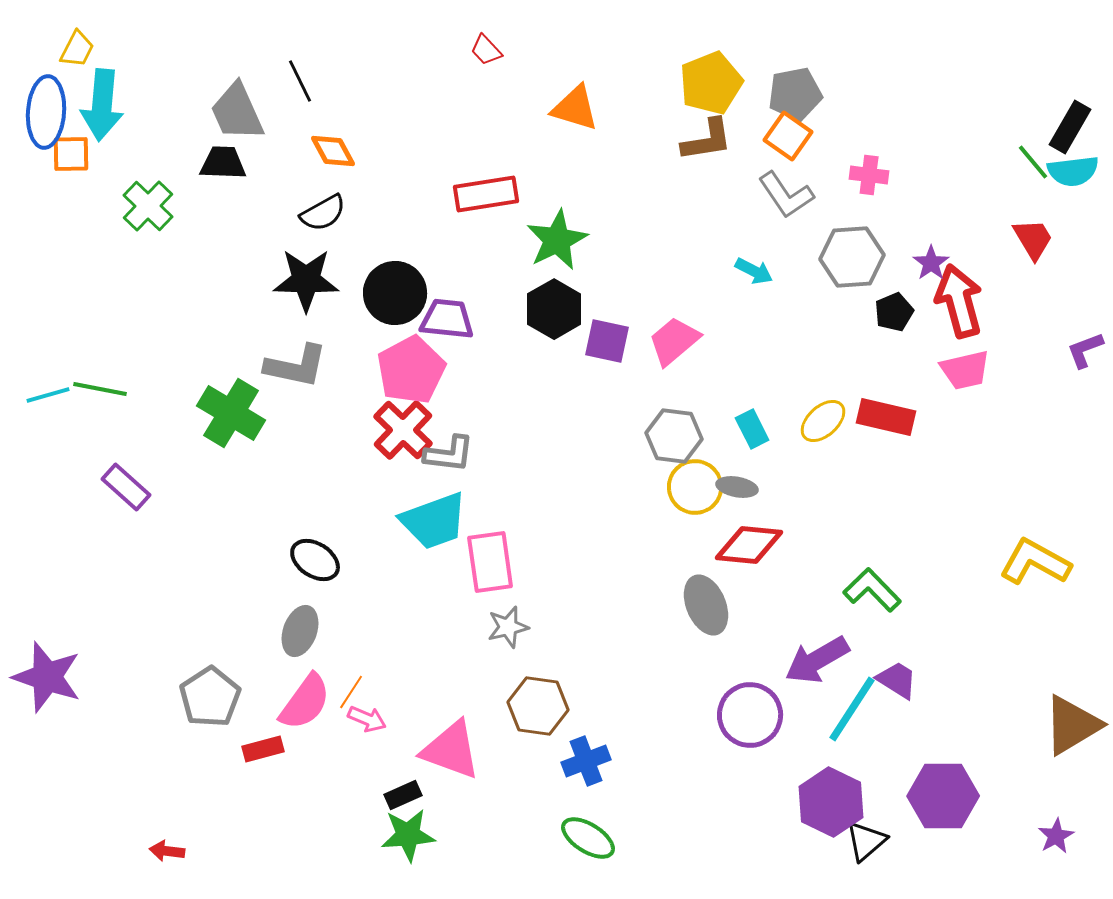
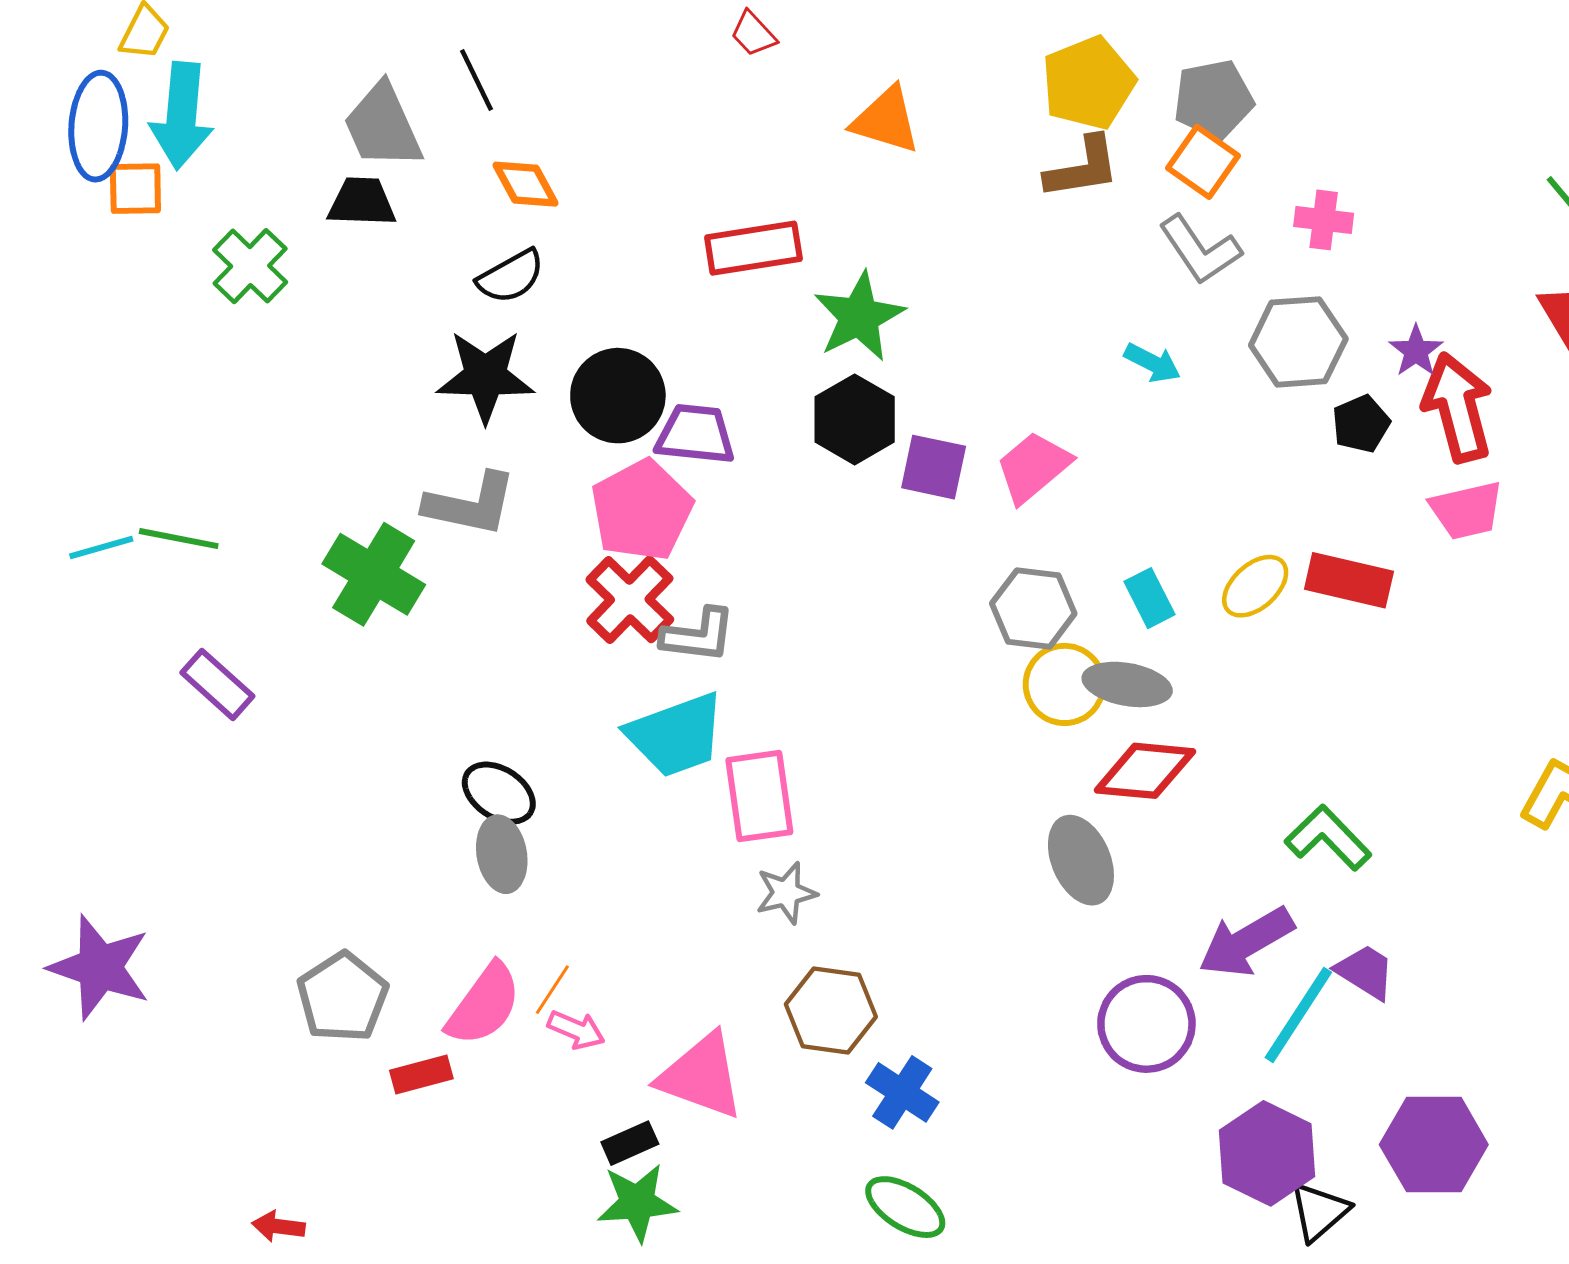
gray ellipse: (737, 487) -> (1127, 684), size x1.4
gray ellipse: (300, 631) -> (502, 854), moved, turned -30
blue cross: (586, 761) -> (902, 1092), turned -36

